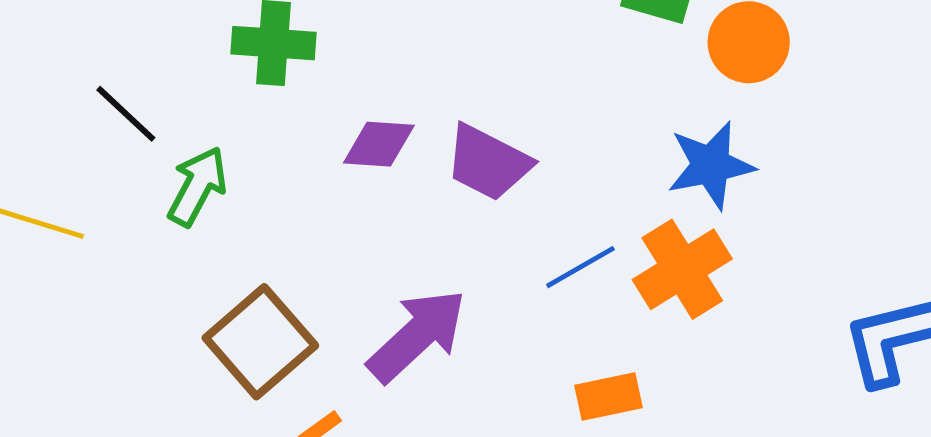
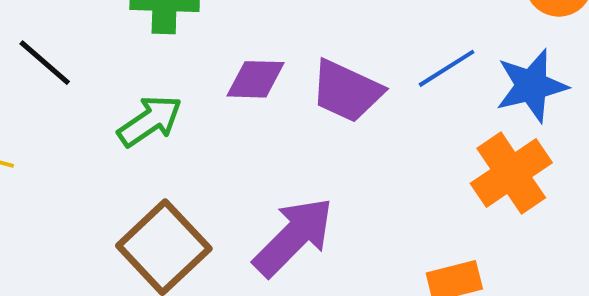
green arrow: (197, 186) -> (150, 121), moved, turned 30
blue line: (580, 267) -> (447, 68), moved

